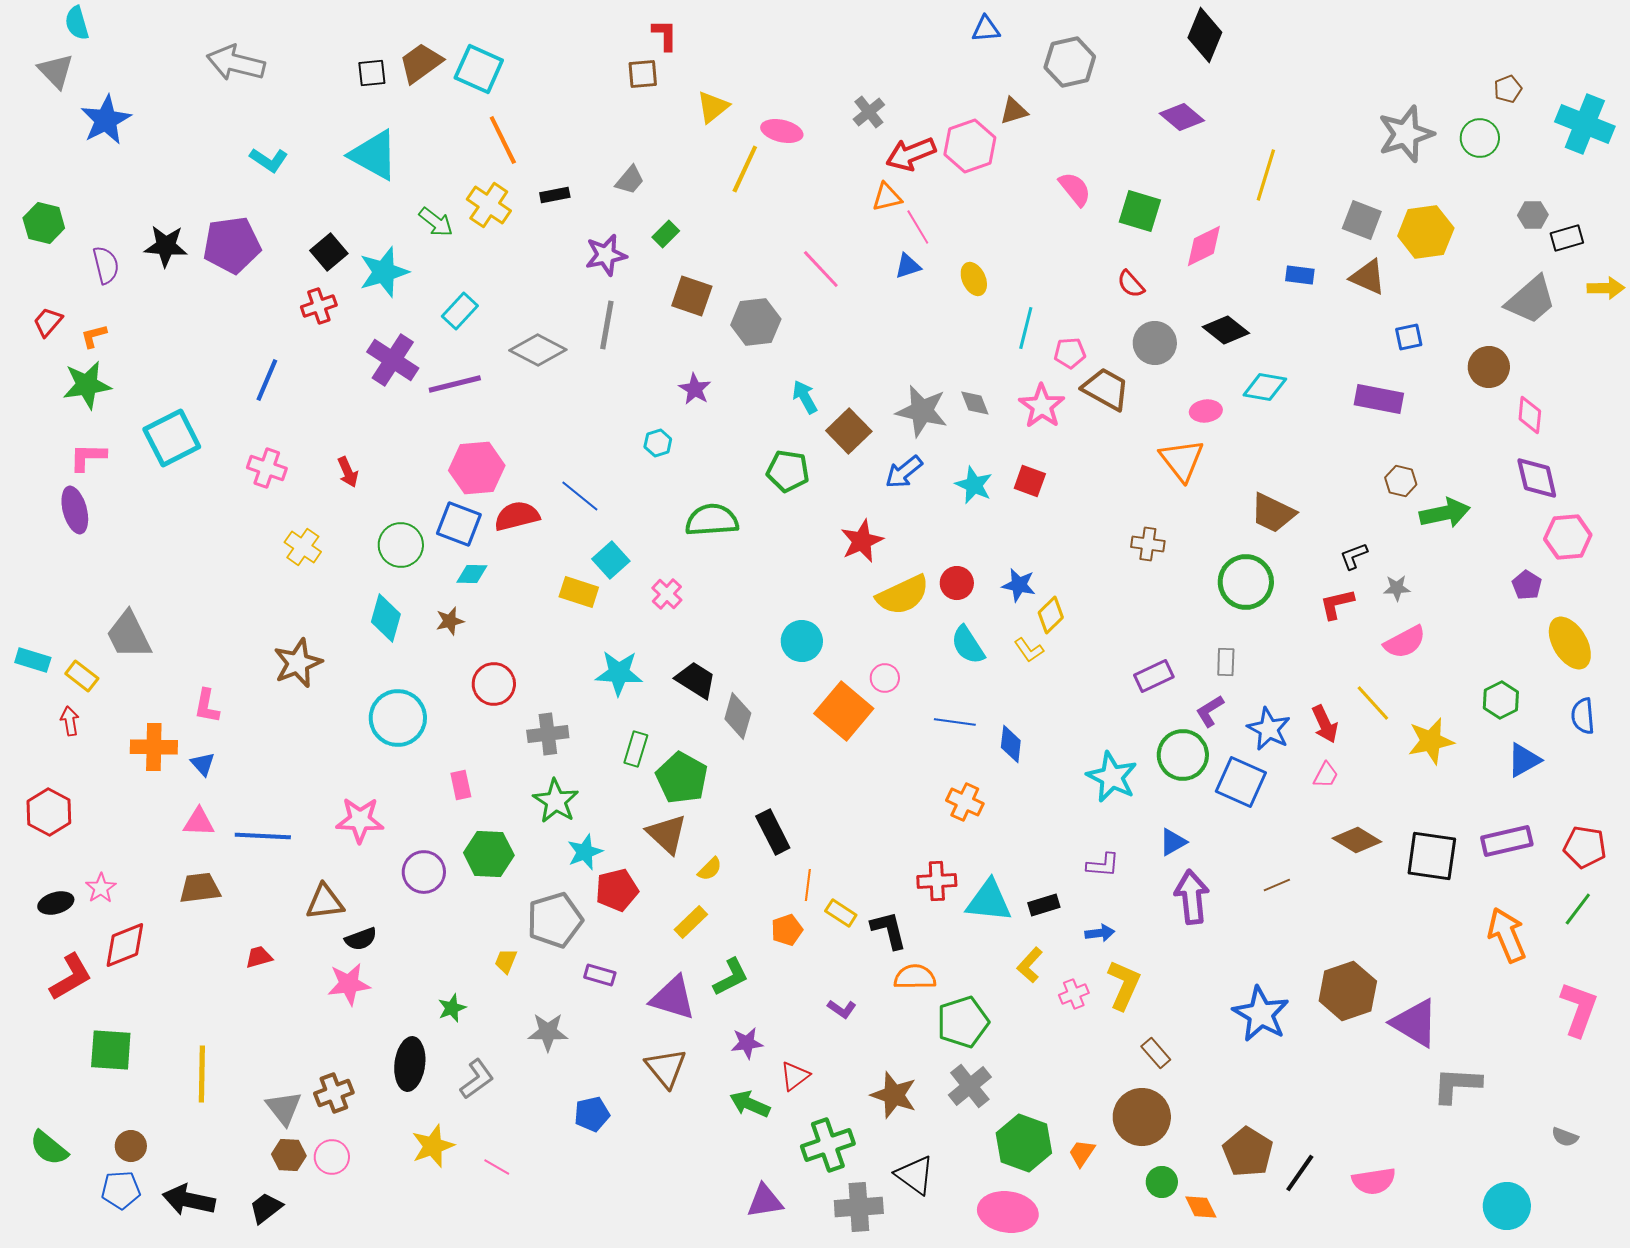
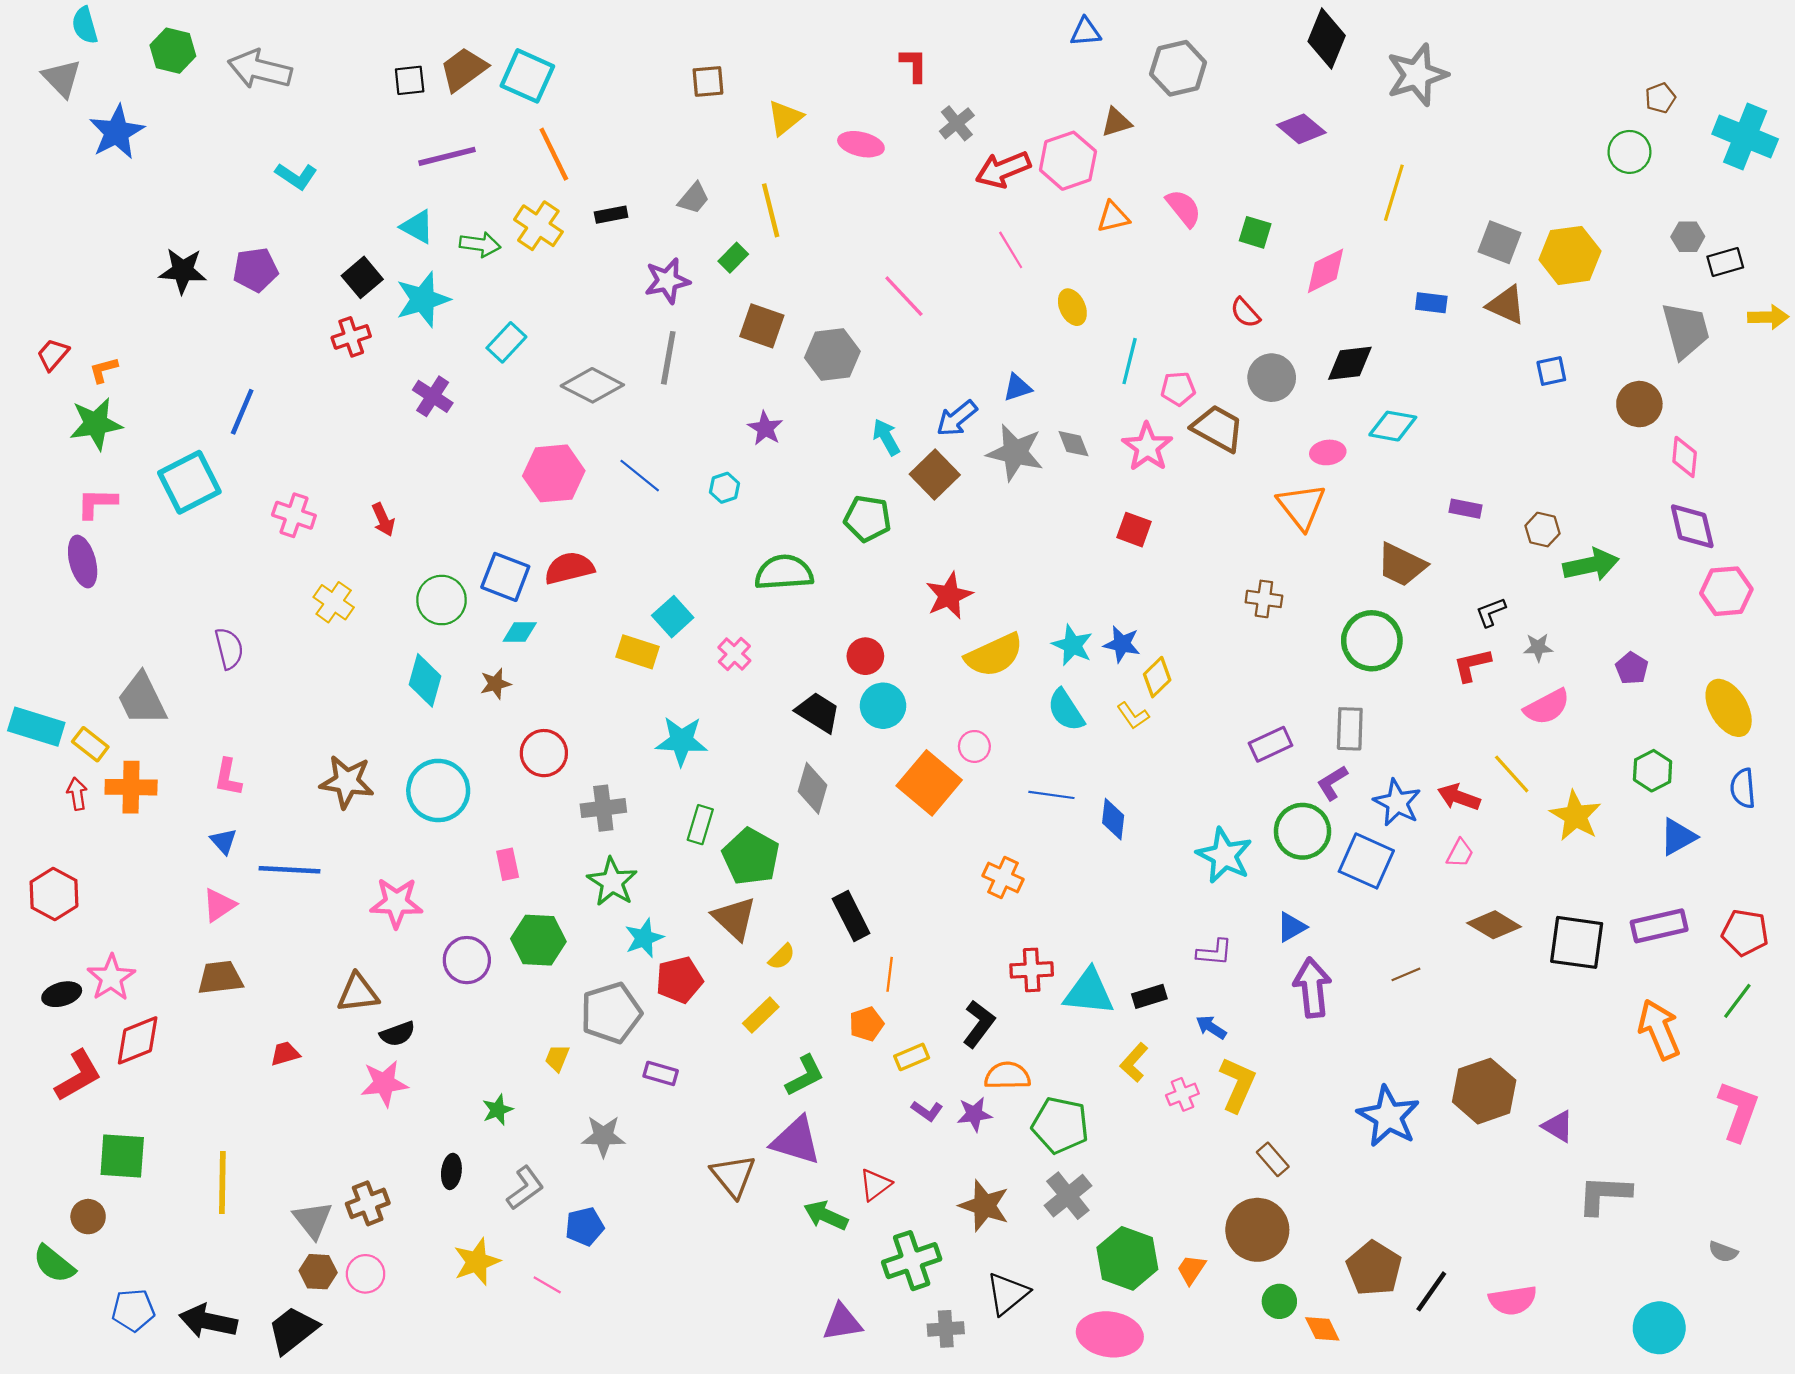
red L-shape: (665, 35) -> (914, 65), moved
gray star: (1406, 134) -> (1417, 75), moved
cyan triangle: (374, 155) -> (417, 227), moved, size x0.6
yellow line: (745, 169) -> (771, 210), moved, turned -39
orange triangle: (887, 197) -> (1113, 217), moved
green square: (1140, 211) -> (1255, 232), size x0.7
green arrow: (436, 222) -> (480, 244), turned -30
green hexagon: (44, 223) -> (173, 51), moved
purple pentagon: (232, 245) -> (255, 270), size x0.7
purple semicircle: (106, 265) -> (229, 648), moved
blue triangle: (908, 266) -> (1017, 388), moved
gray trapezoid: (1531, 300) -> (1686, 330), turned -64
black diamond: (1226, 330) -> (1350, 363), turned -45
purple cross: (393, 360) -> (433, 396), size x0.7
blue line: (267, 380) -> (242, 412), moved
purple line: (455, 384) -> (447, 156), moved
purple rectangle: (1379, 399) -> (1465, 509), moved, size x0.6
pink hexagon: (477, 468) -> (554, 473), moved
blue arrow: (904, 472) -> (957, 418), moved
cyan star: (974, 485) -> (1072, 645), moved
blue line: (580, 496) -> (640, 476), moved
red circle: (957, 583) -> (865, 656), moved
purple pentagon: (1527, 585) -> (1632, 668), moved
cyan rectangle: (33, 660) -> (36, 727), size x1.4
gray rectangle: (1226, 662) -> (1350, 729), size x1.4
brown star: (298, 663) -> (347, 782), moved, turned 30
black trapezoid: (696, 680) -> (818, 712), moved
red arrow: (1325, 724) -> (1459, 797), turned 135
yellow star: (1431, 741) -> (1576, 816), turned -30
orange cross: (154, 747) -> (131, 787), moved
orange cross: (965, 802) -> (1003, 877), moved
pink triangle: (199, 822) -> (219, 905), turned -36
blue line: (263, 836) -> (290, 870), moved
pink star: (101, 888) -> (111, 978), size x1.4
yellow rectangle: (841, 913) -> (912, 1057), moved, turned -56
black L-shape: (889, 930) -> (979, 1024), turned 51
blue arrow: (1100, 933) -> (1211, 1027), turned -140
purple triangle: (673, 998) -> (796, 1141), moved
green pentagon: (963, 1022) -> (1060, 1125), turned 30
purple triangle: (1415, 1023) -> (1558, 1126), size x0.6
purple star: (747, 1043) -> (974, 1114), moved
black ellipse: (410, 1064) -> (451, 1171), size x0.6
blue pentagon: (592, 1114) -> (585, 1226), moved
brown circle: (131, 1146) -> (88, 1217), moved
black triangle: (915, 1175) -> (1007, 1294), turned 45
gray cross: (859, 1207) -> (946, 1329), size x0.7
black trapezoid: (266, 1208) -> (293, 1330), size x1.4

